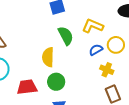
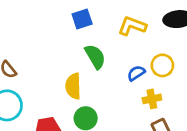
yellow L-shape: (93, 26) -> (132, 26), moved
yellow cross: (107, 70) -> (152, 99), turned -32

